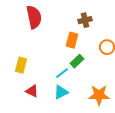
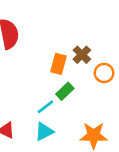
brown cross: (85, 20) -> (82, 55), moved, turned -32

